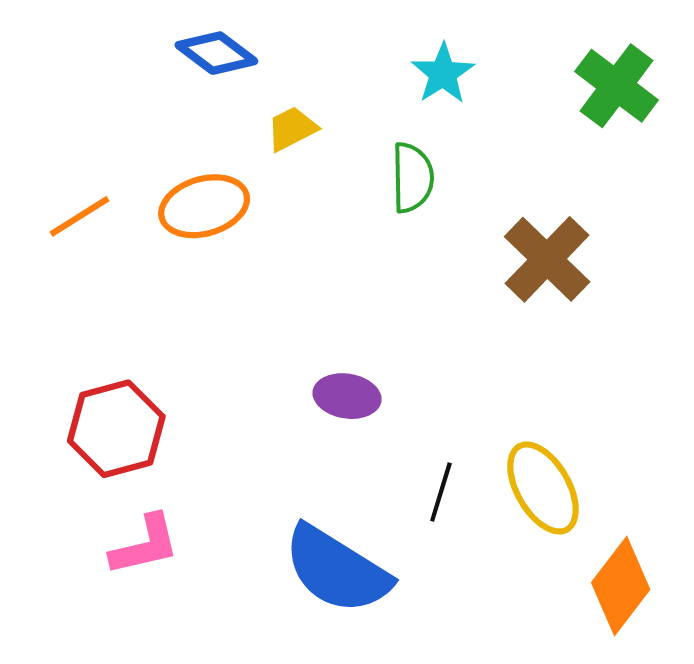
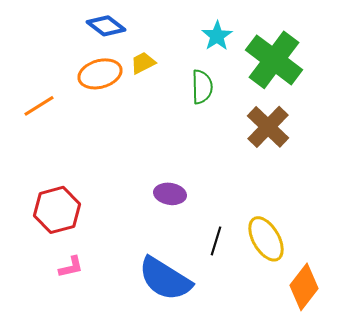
green cross: (617, 86) -> (274, 60), moved, size x1.4
orange ellipse: (204, 206) -> (100, 74), moved
pink L-shape: (145, 545) -> (71, 267), size x0.7

